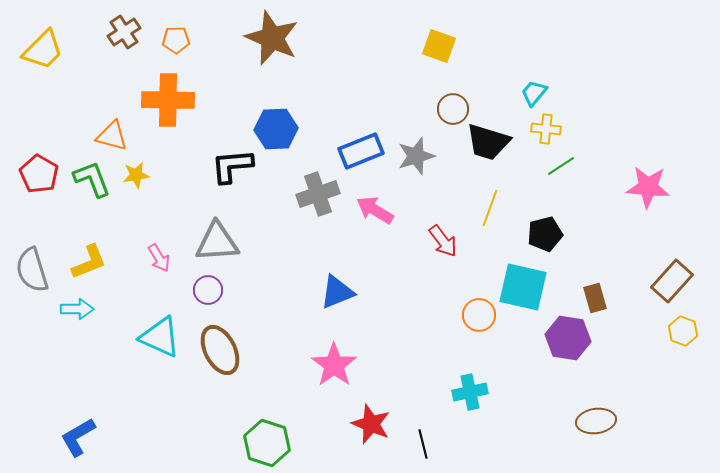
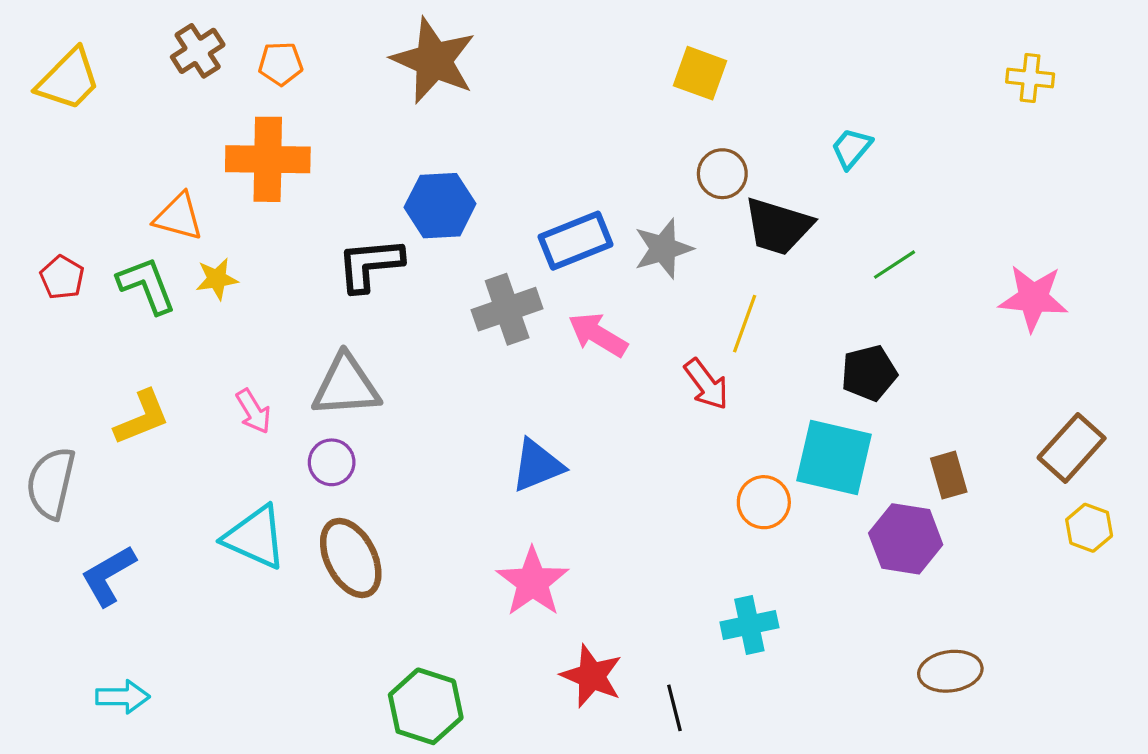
yellow cross: (546, 129) -> (1030, 78), moved
red pentagon: (39, 174) -> (62, 277), size x0.7
yellow line: (490, 208) -> (745, 324), moved
gray semicircle: (32, 270) -> (51, 483), moved, turned 30
cyan arrow: (77, 309) -> (123, 697), moved
blue L-shape: (78, 437) -> (108, 576), moved

